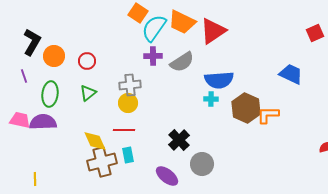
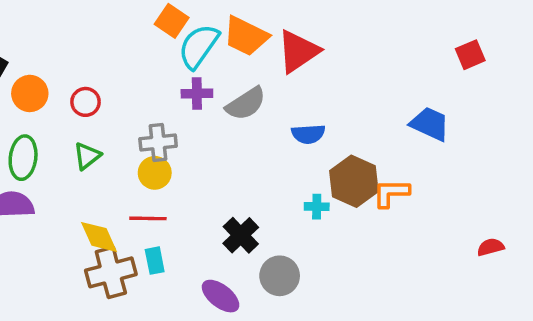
blue semicircle: (219, 80) -> (308, 134), size x0.7
cyan cross: (211, 99) -> (317, 207), moved

